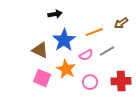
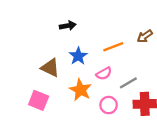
blue star: (64, 40) -> (78, 56), size x0.7
gray line: (107, 51) -> (128, 83), moved
pink square: (42, 78) -> (39, 100), moved

